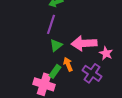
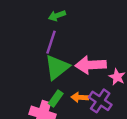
green triangle: (56, 45) -> (57, 67), size x1.6
orange arrow: (68, 64) -> (80, 97), moved, turned -64

